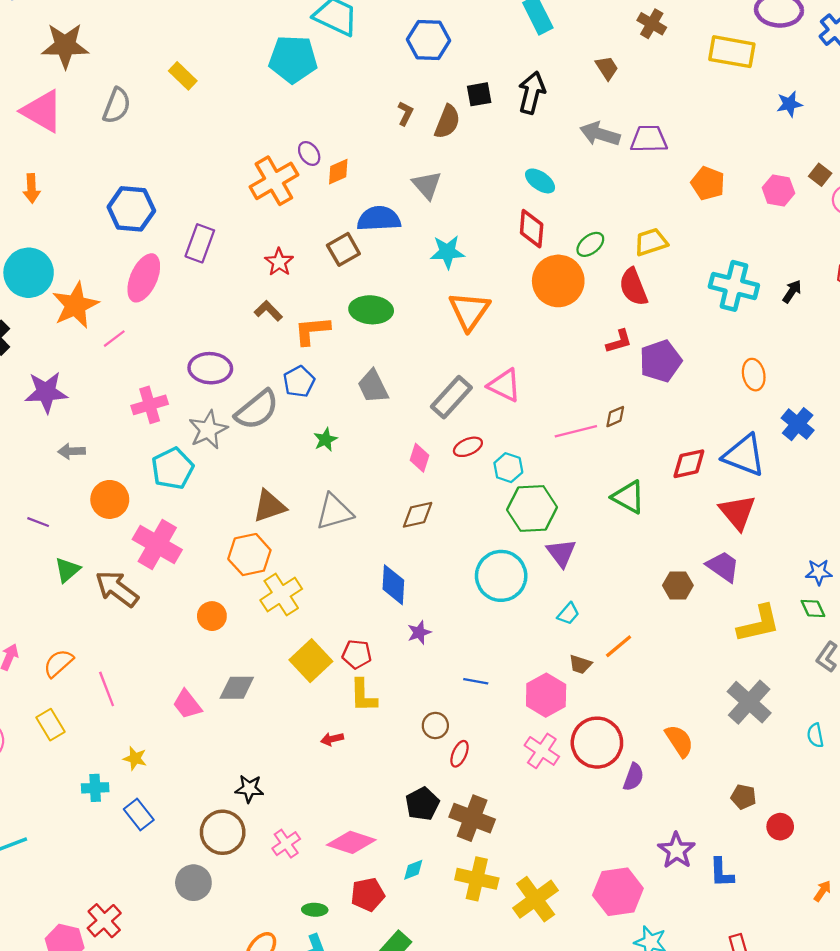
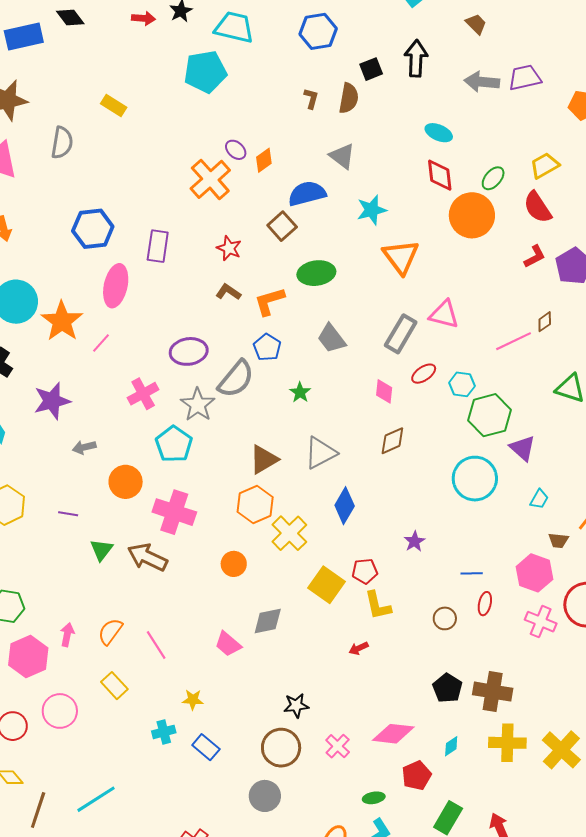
blue diamond: (393, 585) -> (345, 506), moved, turned 39
red ellipse: (459, 754) -> (485, 604), moved

